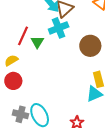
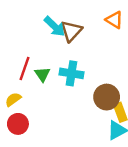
cyan cross: (59, 28) -> (71, 73), moved, turned 36
brown circle: (90, 46) -> (107, 97), moved

